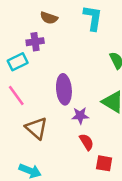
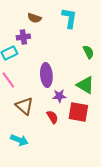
red semicircle: (86, 142) -> (52, 117), moved
red square: (104, 163) -> (78, 112), moved, size x1.5

